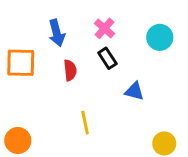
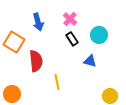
cyan circle: (160, 37) -> (99, 35), moved
orange square: (21, 63) -> (14, 42), turned 30
red semicircle: (70, 70) -> (36, 61), moved, size x1.5

